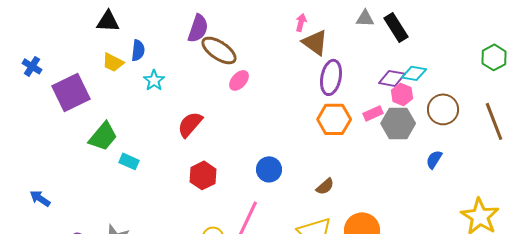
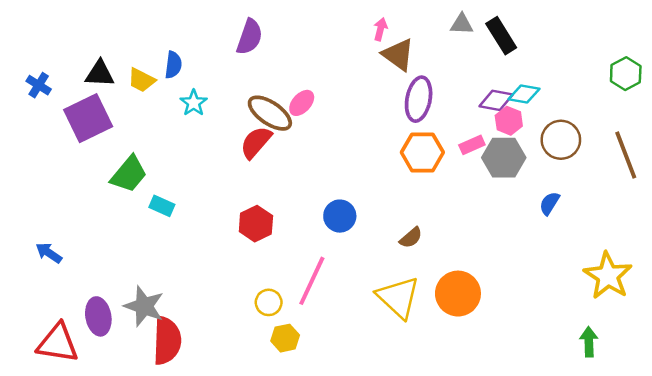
black triangle: (108, 21) -> (100, 74), moved
brown ellipse: (219, 50) -> (270, 113), moved
red semicircle: (190, 124) -> (256, 142), moved

